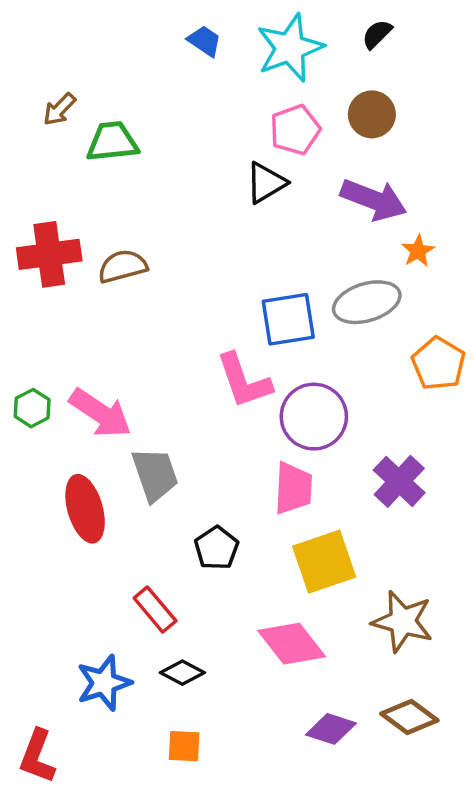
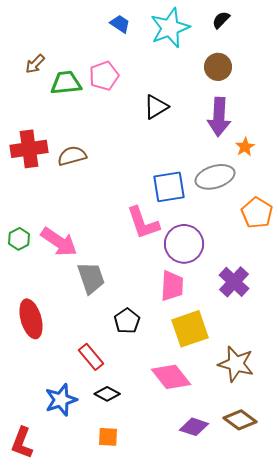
pink pentagon: (295, 130) -> (104, 76), moved
purple arrow: (374, 200) -> (219, 117), turned 72
red ellipse: (85, 509) -> (31, 319), moved

